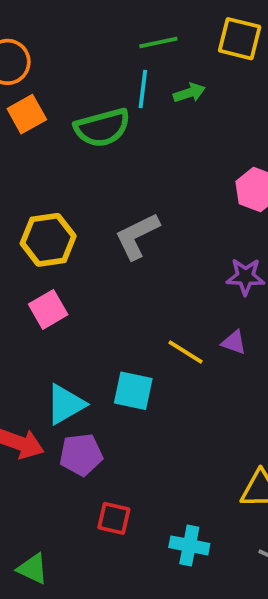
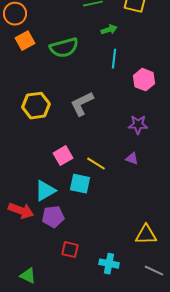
cyan line: (143, 89) -> (114, 59), moved
pink square: (48, 309) -> (63, 156), moved
yellow line: (185, 352) -> (96, 164), moved

